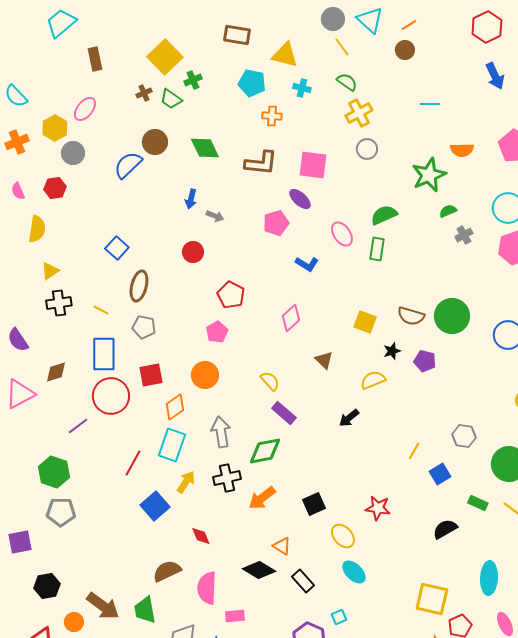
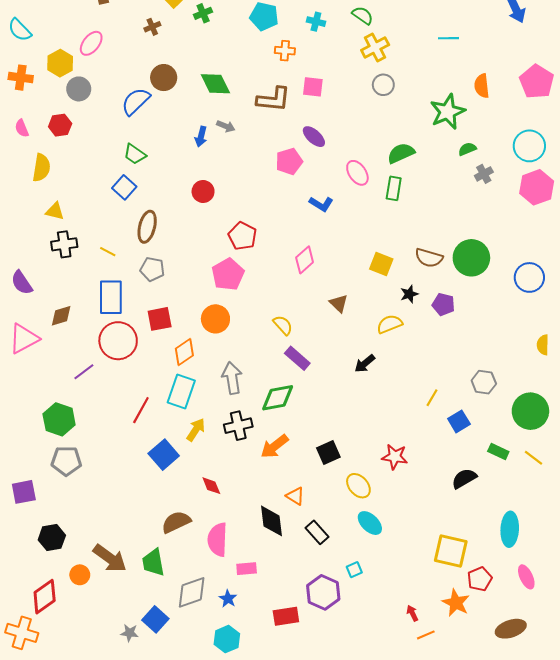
green trapezoid: (171, 99) -> (135, 154), moved
orange cross: (17, 142) -> (21, 78), turned 30
orange semicircle: (462, 150) -> (482, 86), turned 85
pink square: (313, 165) -> (313, 87), moved, size x0.7
gray arrow: (215, 216) -> (226, 126), moved
yellow triangle: (50, 271) -> (55, 211), turned 48
pink pentagon: (217, 332) -> (228, 274), size x1.4
black diamond: (259, 570) -> (271, 521), turned 52

